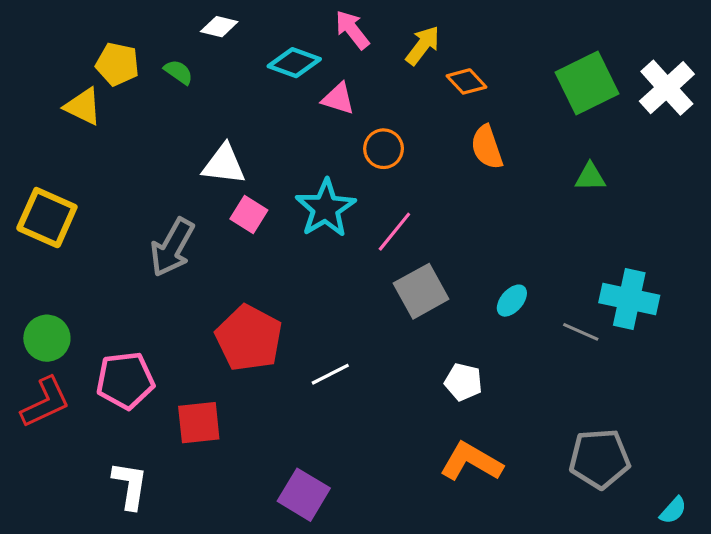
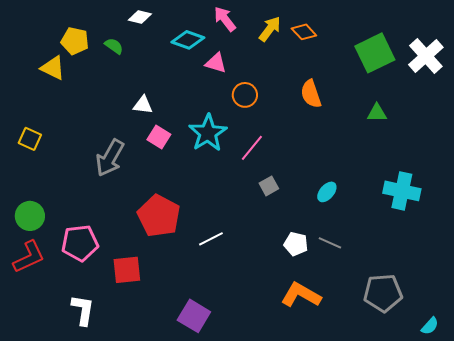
orange diamond: (466, 81) -> (304, 32), moved
white triangle: (224, 164) -> (143, 105), size x0.7
yellow square: (47, 218) -> (30, 139), size x0.6
gray square: (421, 291) -> (269, 186), size x0.6
gray line: (581, 332) -> (330, 243), moved

